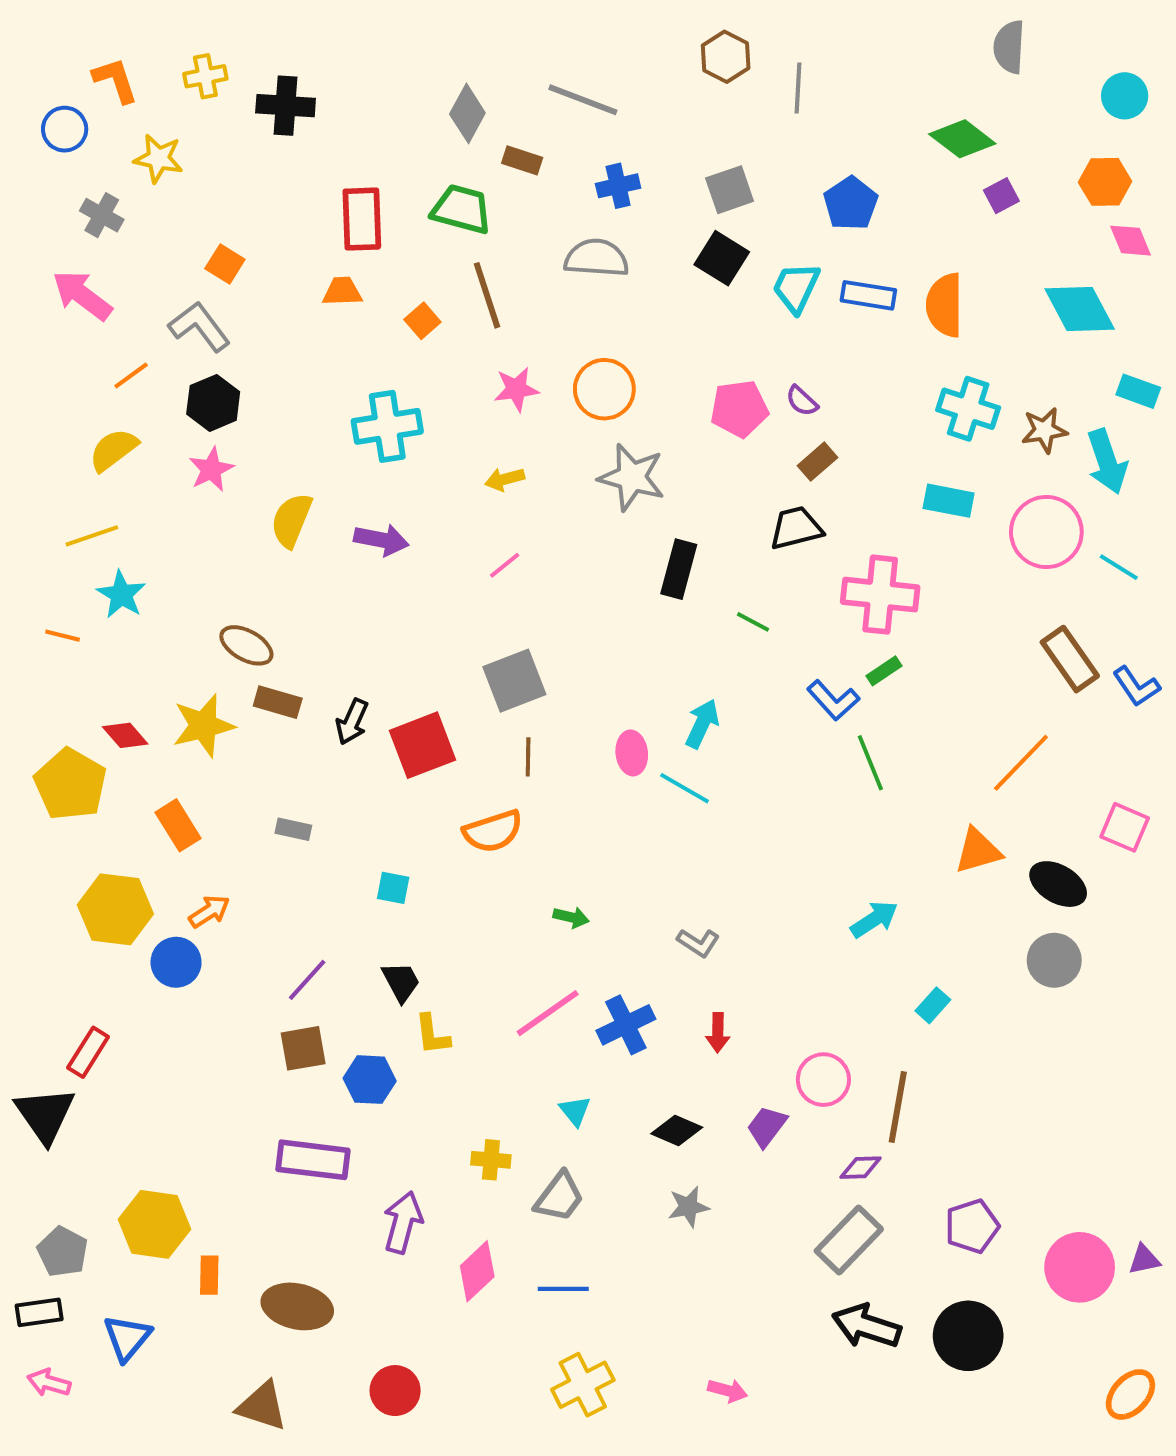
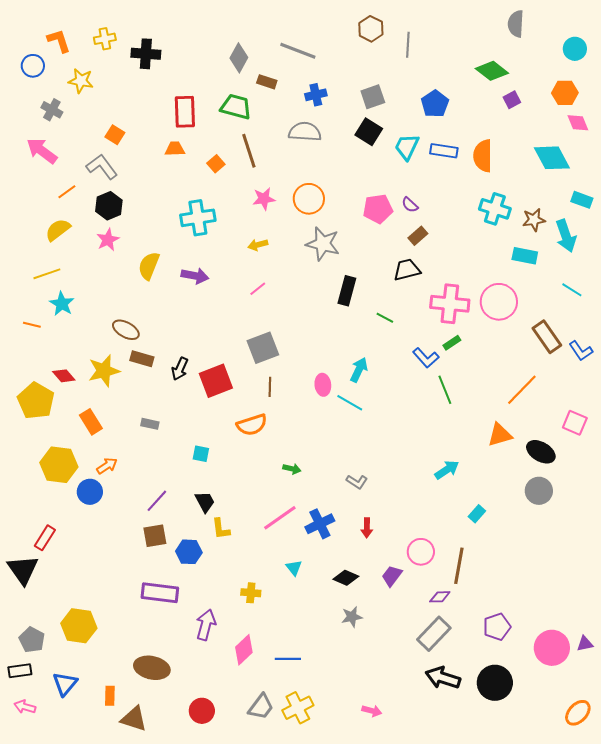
cyan rectangle: (949, 501) -> (525, 256), moved
pink circle: (1046, 532) -> (499, 302), moved
gray trapezoid: (559, 1197) -> (261, 707), moved
orange rectangle: (209, 1275) -> (110, 696), moved

